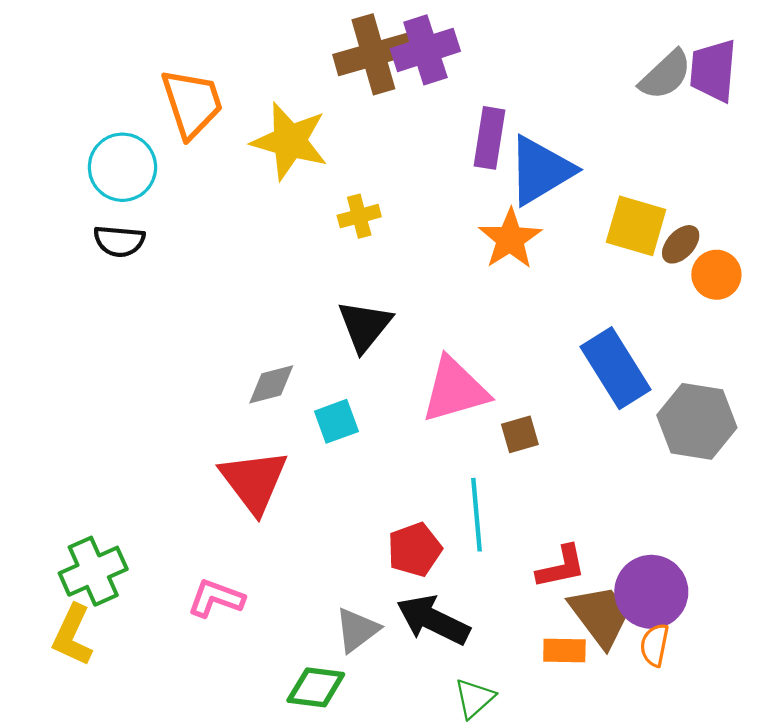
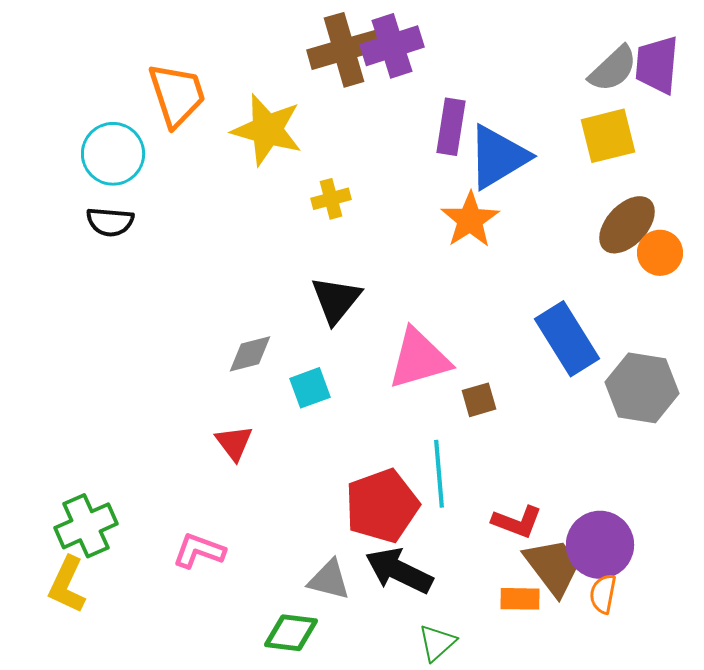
yellow square: (636, 226) -> (608, 136), moved, turned -30
brown ellipse: (681, 244) -> (627, 225), size x1.6
red triangle: (254, 481) -> (234, 443), size x0.6
red pentagon: (415, 549) -> (382, 506), size x1.5
red L-shape: (561, 567) -> (517, 522), turned 33
gray triangle: (357, 630) -> (329, 580), turned 51

